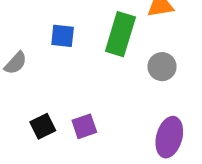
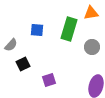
black square: (43, 126) -> (23, 64), moved

